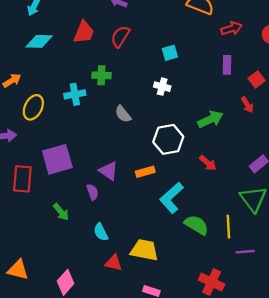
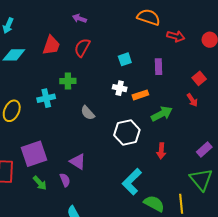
red arrow: (231, 29) -> (176, 36), turned 36
purple rectangle: (227, 65) -> (159, 67), moved
red arrow: (208, 163) -> (161, 151), turned 56
orange rectangle: (145, 172) -> (140, 95), moved
green arrow: (61, 212) -> (40, 183), moved

